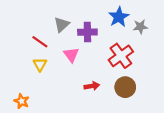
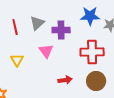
blue star: (119, 17) -> (90, 16), turned 30
red line: (40, 42) -> (15, 27), moved, turned 42
red cross: (121, 56) -> (92, 52), turned 35

